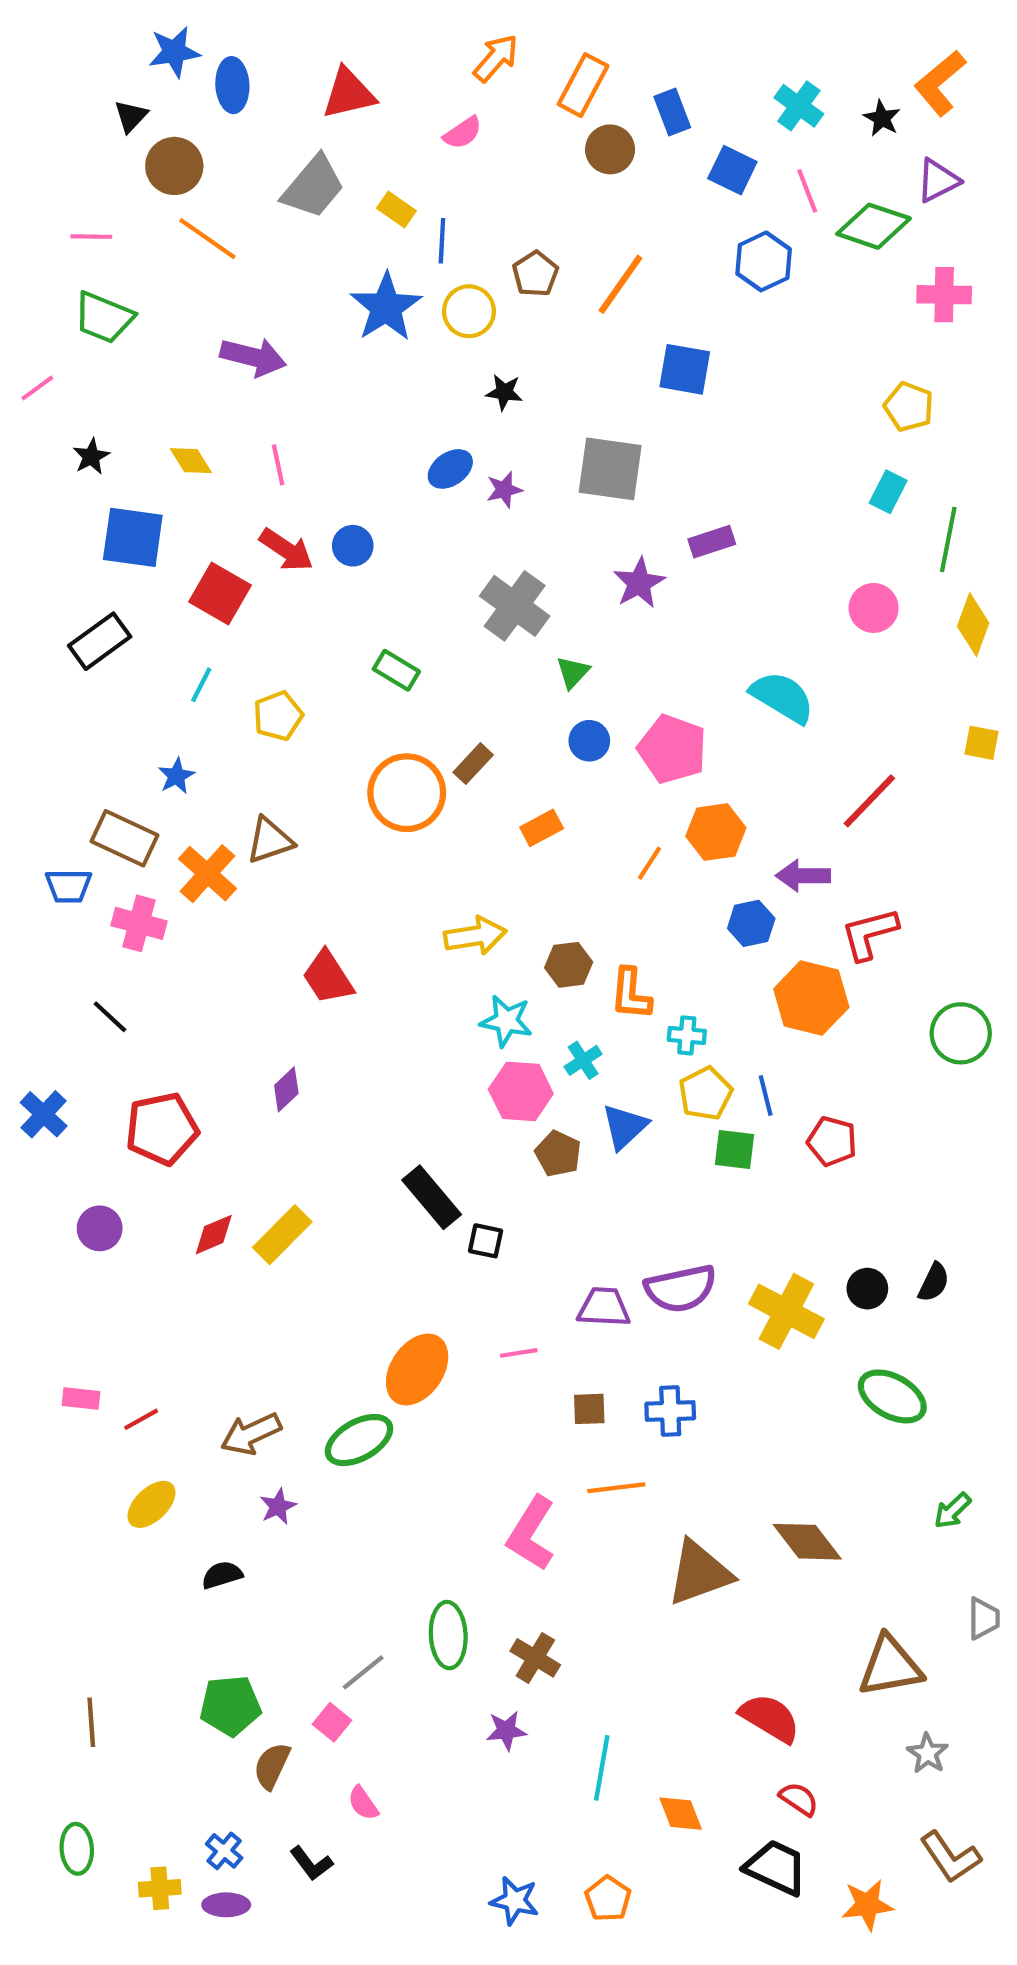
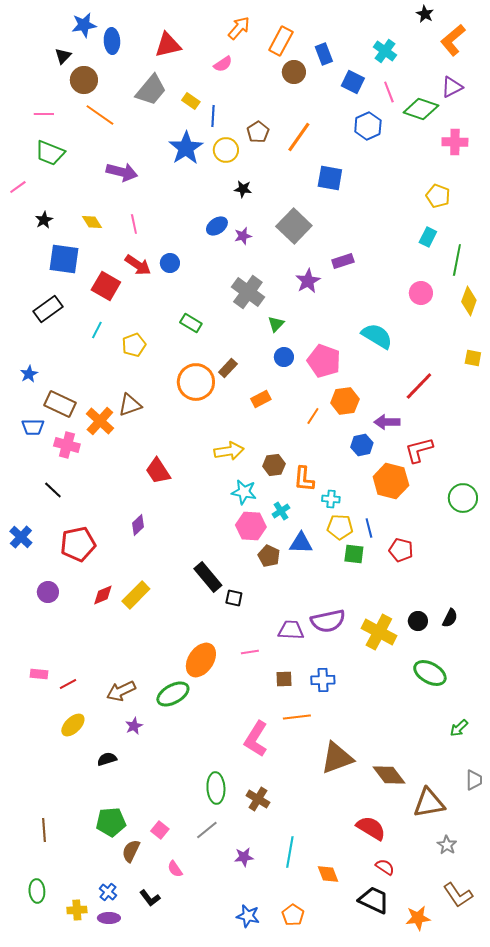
black star: (882, 118) -> (425, 14), moved
gray square: (610, 469) -> (294, 226), turned 36
blue star: (176, 776) -> (29, 374), moved
yellow pentagon: (706, 1094) -> (340, 527), turned 30
blue triangle: (625, 1127) -> (301, 543), turned 45
brown diamond: (807, 1542) -> (389, 775), moved
gray line: (363, 1672) -> (207, 830), moved
purple star: (506, 1731) -> (244, 857), moved

